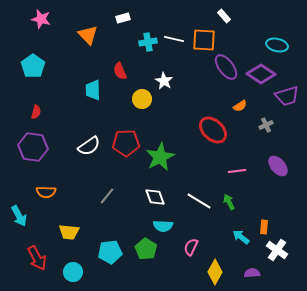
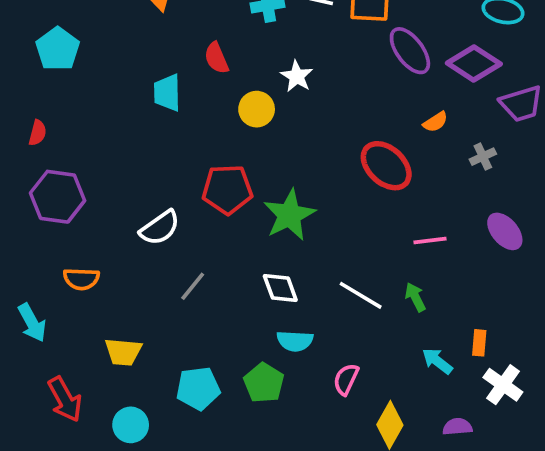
red semicircle: (36, 112) -> (38, 133), moved
white semicircle: (89, 146) -> (160, 228), moved

